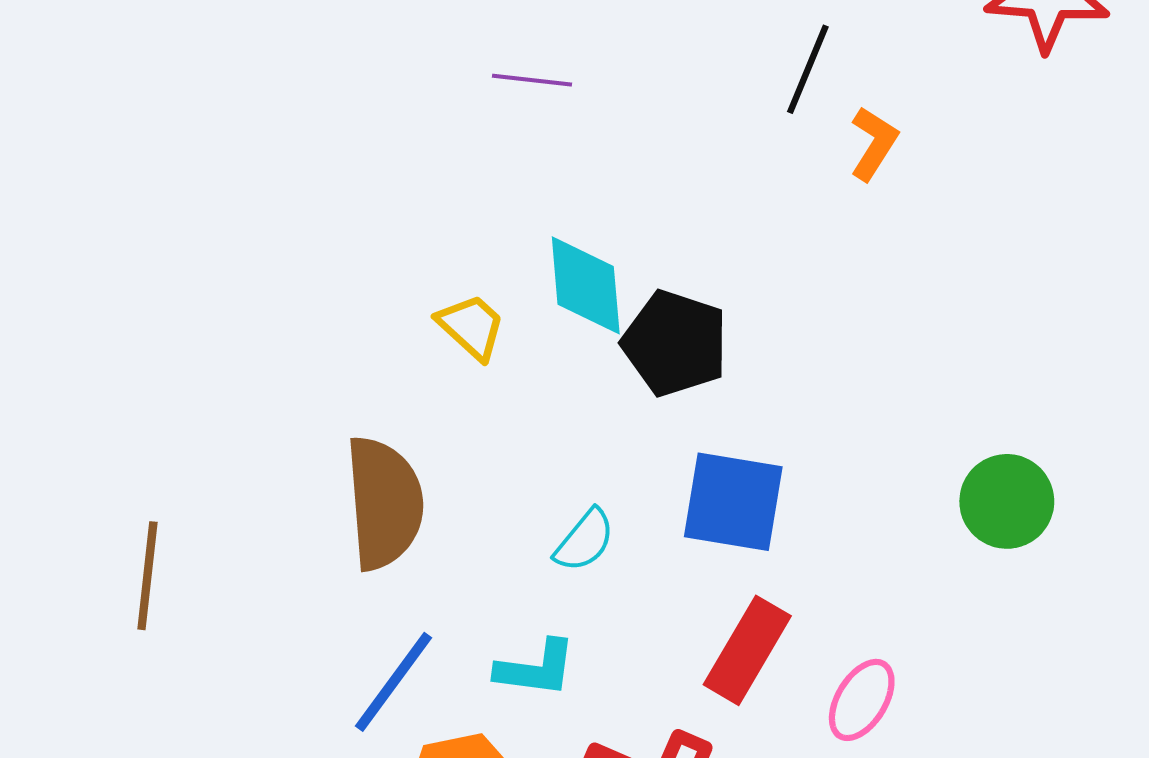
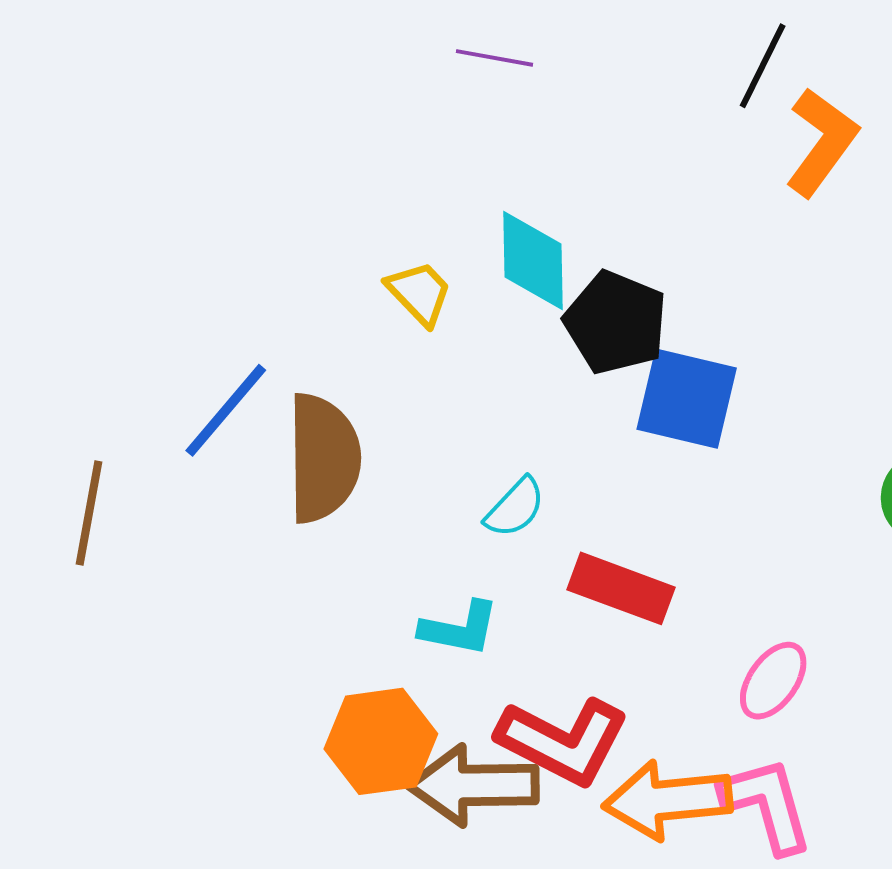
orange L-shape: (874, 143) -> (822, 142), size x1.5
blue square: (733, 502) -> (687, 399), moved
red rectangle: (747, 650) -> (621, 588), moved, turned 76
blue line: (394, 682) -> (226, 410), moved

